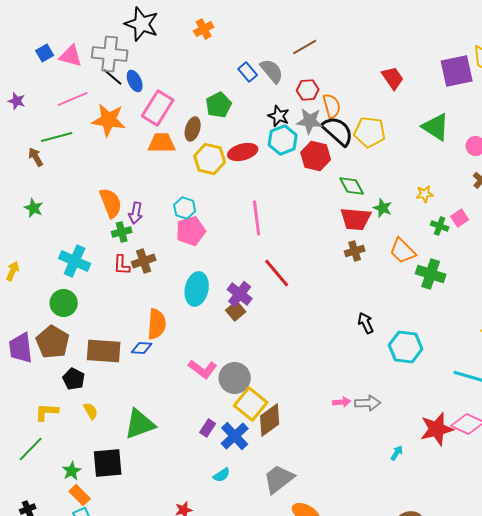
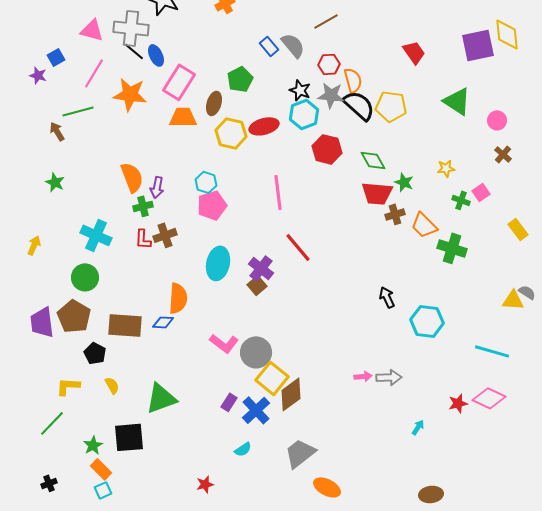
blue square: (45, 53) -> (56, 57), moved
pink line: (73, 99) -> (94, 73), turned -36
red hexagon: (316, 156) -> (327, 149), moved
brown cross: (355, 251) -> (395, 214), moved
red star: (437, 429) -> (458, 403), size x0.6

